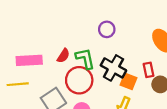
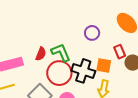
purple circle: (107, 29) -> (92, 33), moved
black cross: (113, 68) -> (83, 71), moved

